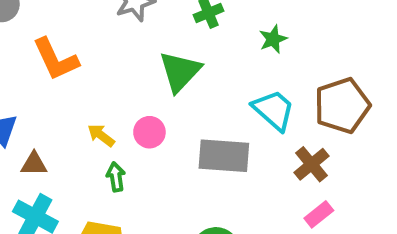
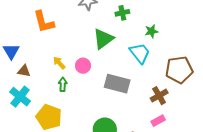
cyan trapezoid: (274, 110) -> (140, 53), moved

